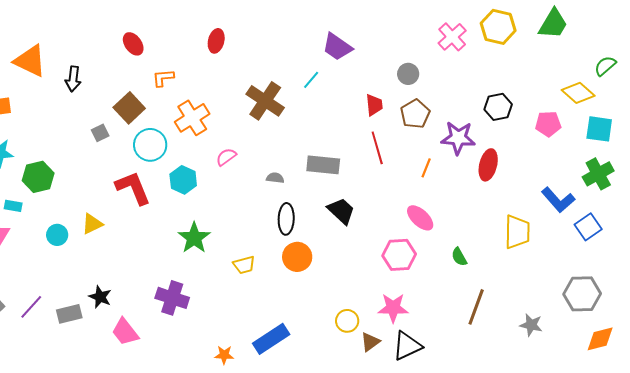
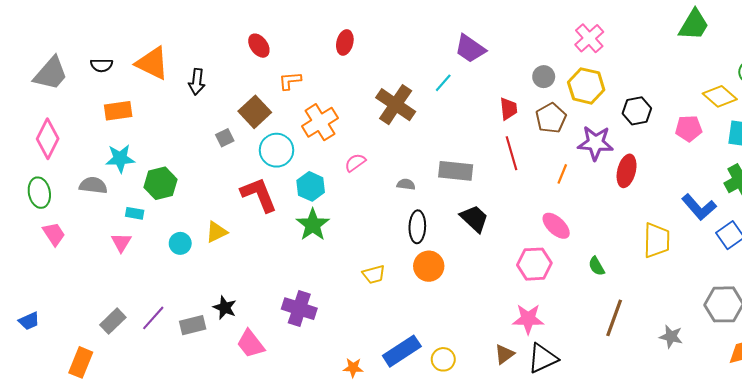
yellow hexagon: (498, 27) -> (586, 86), moved
green star: (194, 238) -> (313, 225), moved
yellow circle: (347, 321) -> (443, 359), moved

